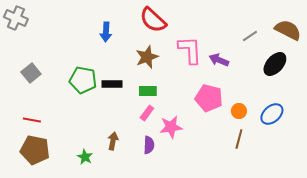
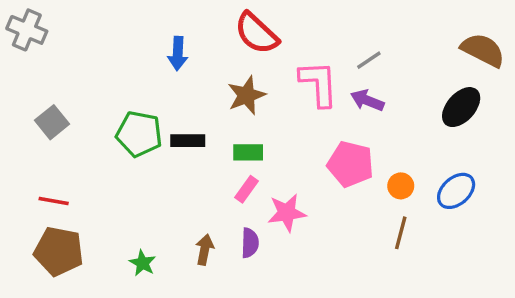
gray line: (250, 36) -> (369, 60), moved
brown arrow: (113, 141) -> (205, 250), moved

